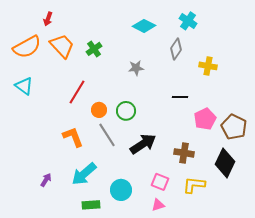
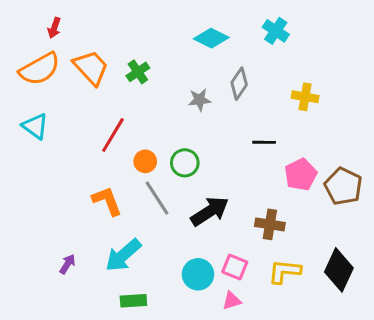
red arrow: (48, 19) -> (54, 28), moved
gray diamond: (176, 49) -> (239, 84), moved
black diamond: (225, 163) -> (339, 270), moved
cyan circle: (121, 190) -> (198, 274), moved

